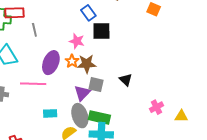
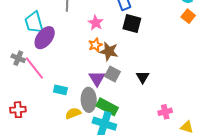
pink star: (77, 41) -> (96, 23), moved
purple ellipse: (51, 63) -> (45, 38), moved
pink line: (33, 84) -> (34, 68), moved, turned 35
purple triangle: (82, 93) -> (97, 78), turned -30

